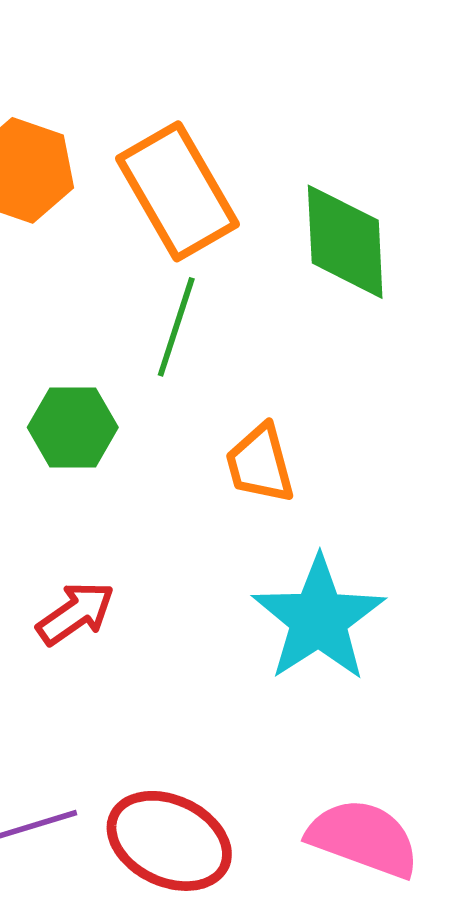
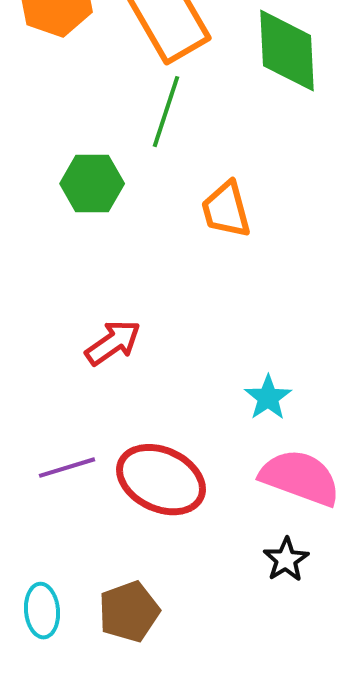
red arrow: (76, 613) -> (113, 343), moved
cyan star: (319, 619) -> (268, 398), moved, size x0.5

